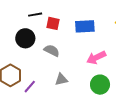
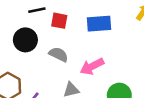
pink arrow: (96, 58) -> (92, 66), moved

